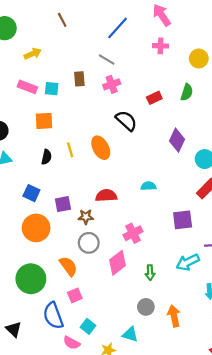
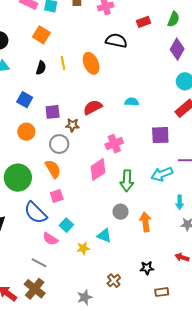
orange square: (44, 121) -> (41, 35), turned 30
black semicircle: (126, 121) -> (116, 41), turned -35
purple diamond: (177, 140) -> (177, 49), moved
red semicircle: (106, 196) -> (93, 107), turned -30
orange circle: (36, 228) -> (26, 132), size x0.7
gray circle: (89, 243) -> (59, 144), moved
green arrow: (150, 273) -> (127, 181), size x1.5
blue semicircle: (53, 316) -> (35, 213), turned -30

